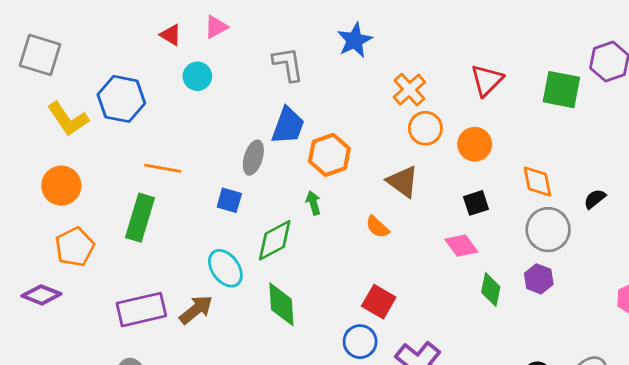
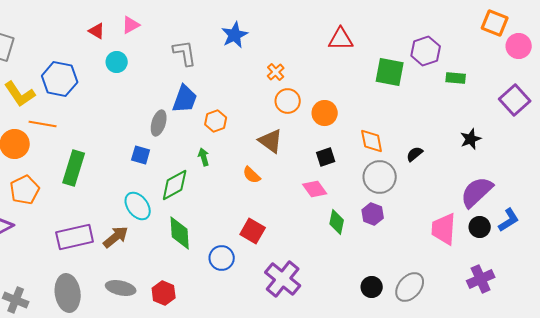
red triangle: (487, 80) -> (341, 39), moved, turned 44
orange cross: (409, 90) -> (276, 72), size x0.7
orange hexagon: (329, 155) -> (216, 121), size x0.7
orange line: (163, 168) -> (43, 124), moved
blue circle: (360, 342) -> (222, 258), moved

